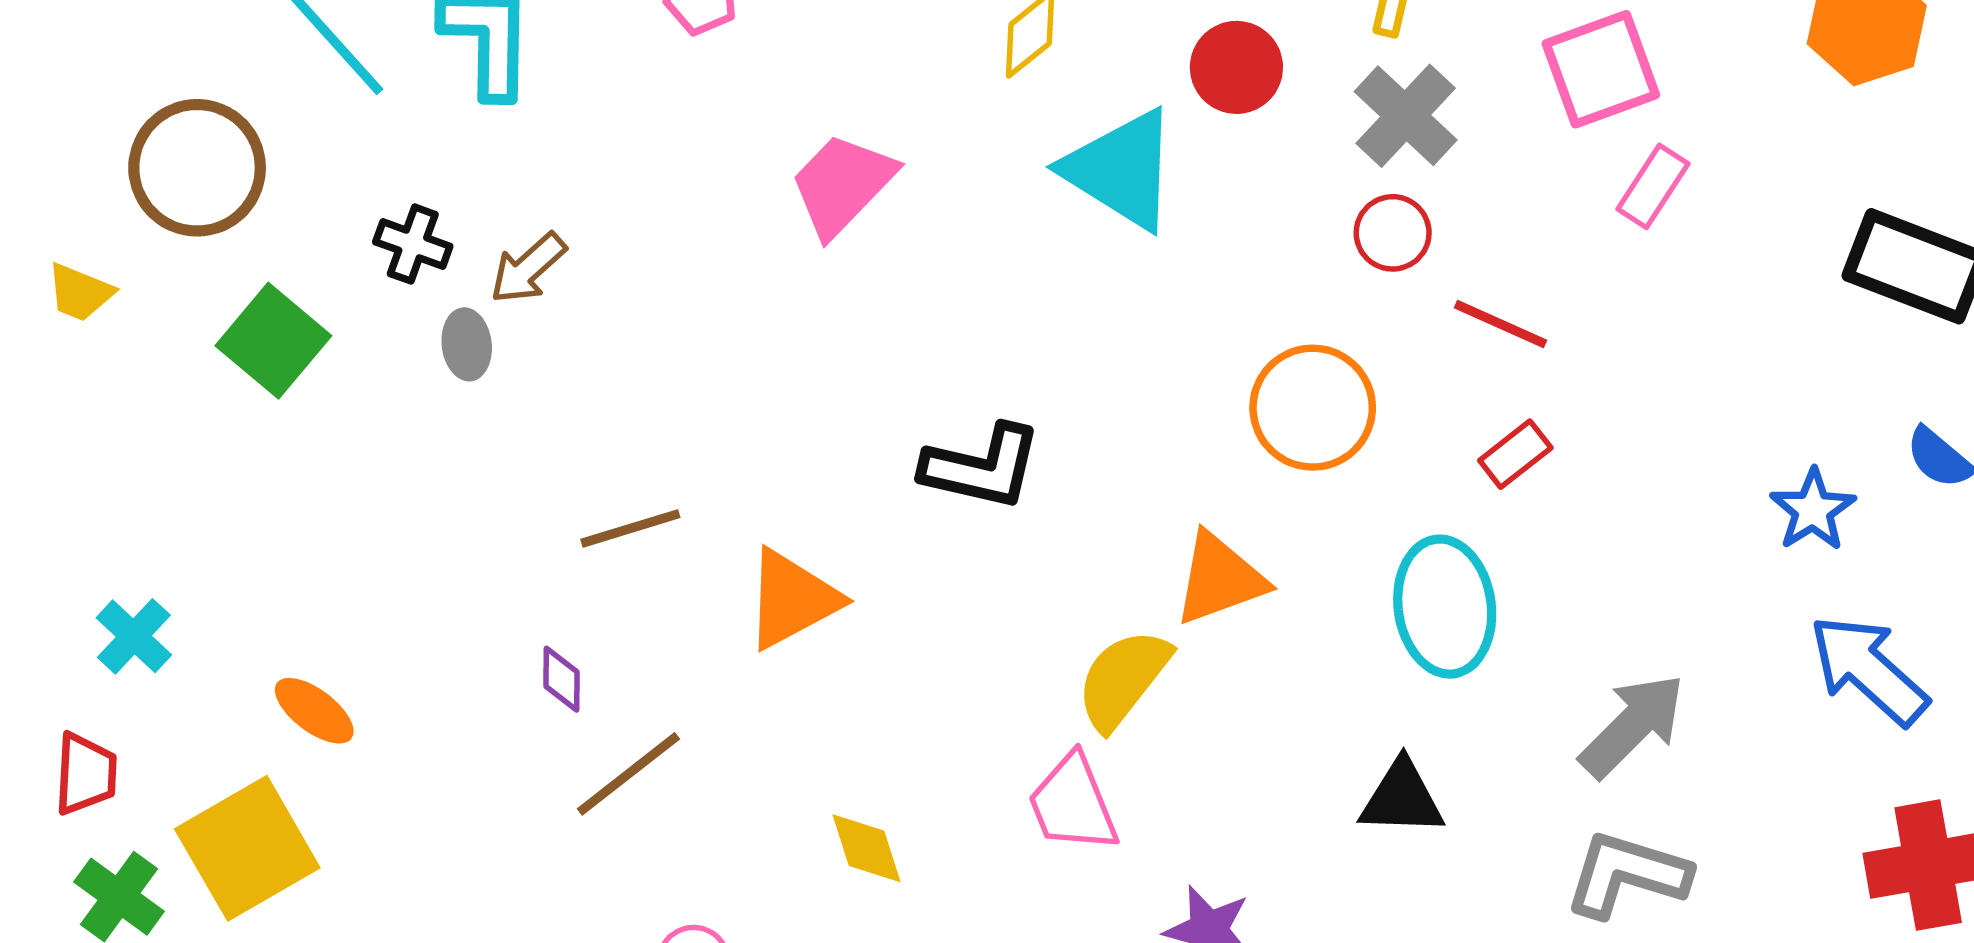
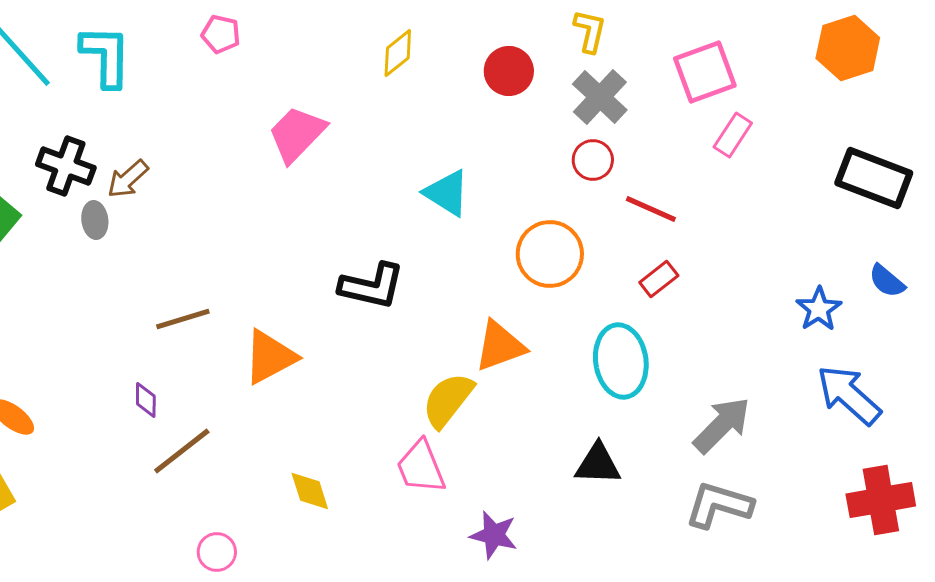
cyan triangle: (1121, 170) -> (447, 193), moved, size x0.7
black cross: (413, 244) -> (66, 166), size x1.4

